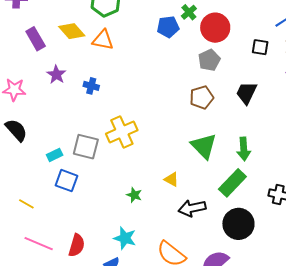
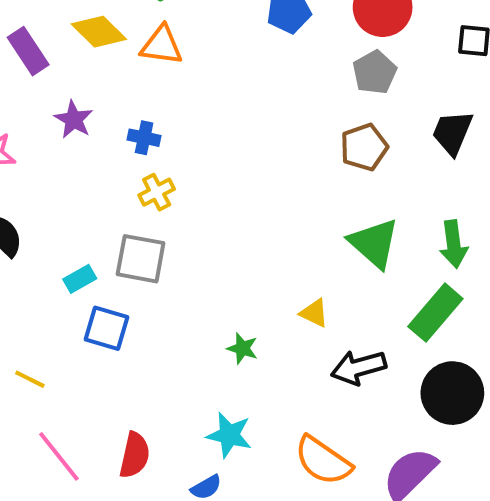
yellow cross: (122, 132) -> (157, 192), moved, size x0.6
pink line: (39, 244) -> (59, 456), turned 32

